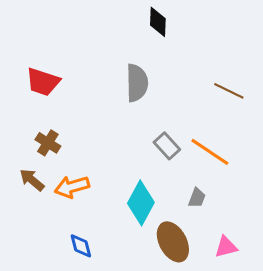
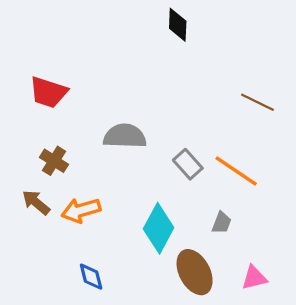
gray semicircle: (137, 83) -> (125, 136), moved, turned -87

